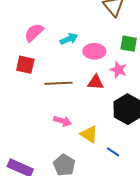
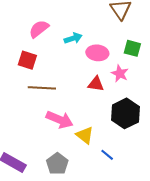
brown line: (58, 83) -> (42, 88), moved
pink arrow: (63, 121) -> (59, 120), size x1.5

